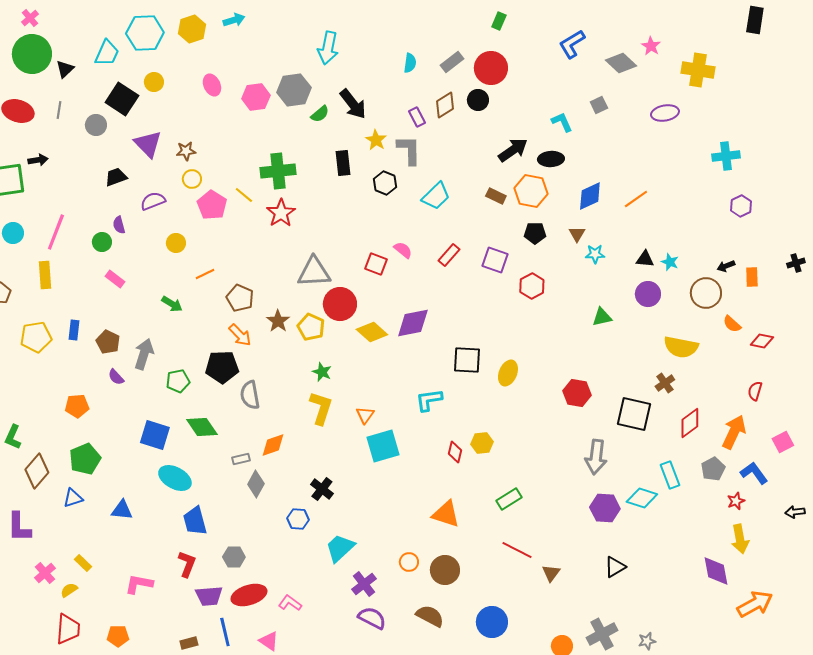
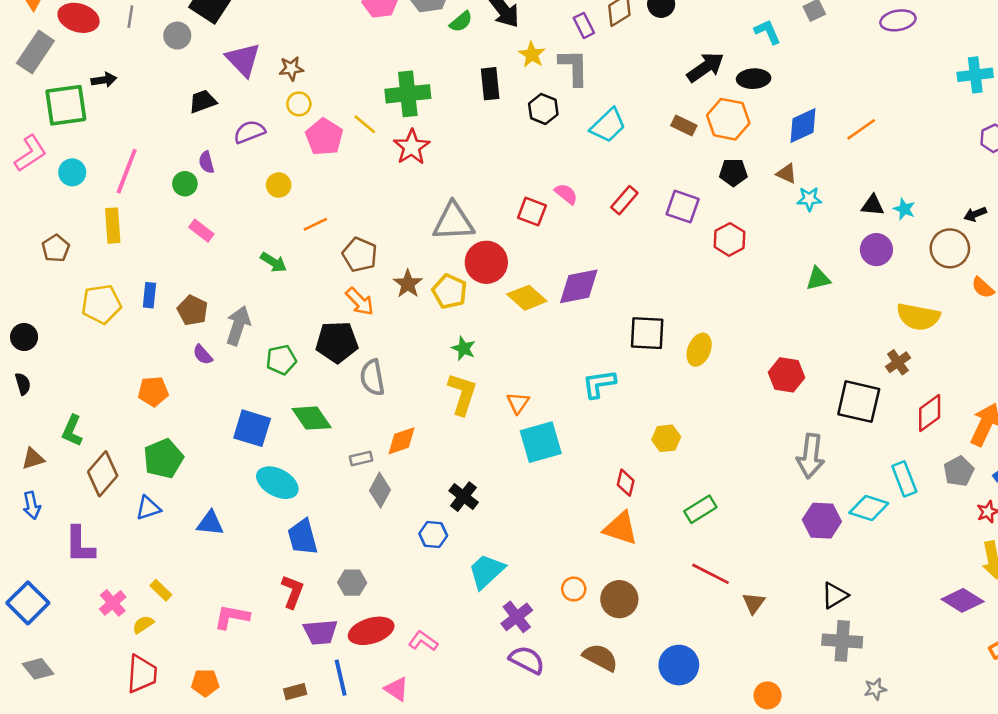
brown triangle: (577, 234) -> (786, 174), turned -36
red diamond: (455, 452) -> (626, 483), moved
purple diamond: (716, 571) -> (963, 600), turned -48
gray cross: (602, 634) -> (842, 641), moved, turned 32

